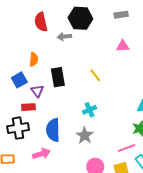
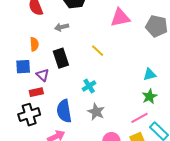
gray arrow: (64, 37) -> (62, 27), moved
pink triangle: (123, 46) -> (120, 18), size x1.5
blue square: (19, 80) -> (23, 67), turned 35
cyan cross: (89, 110) -> (89, 86), moved

